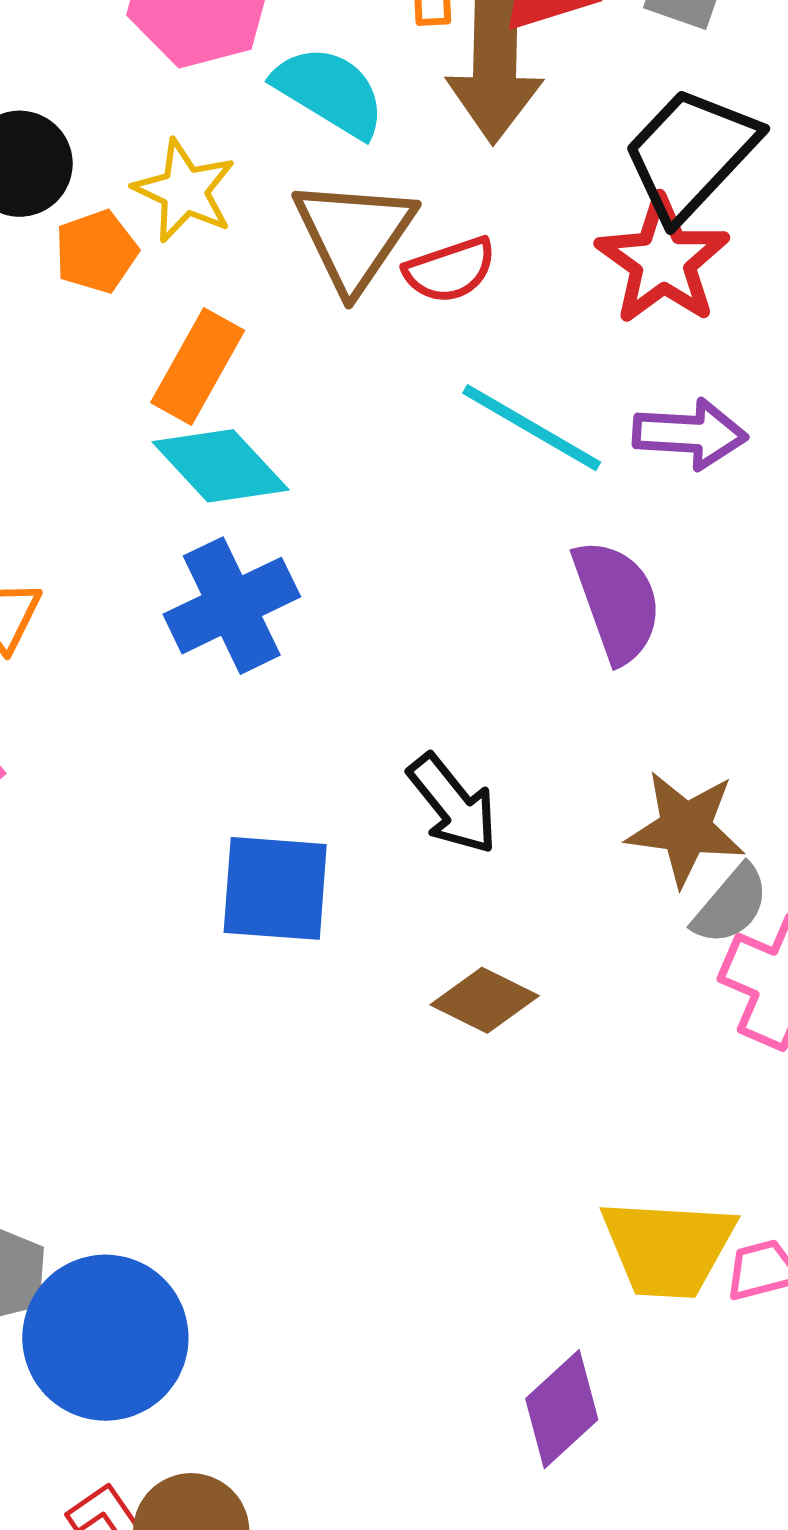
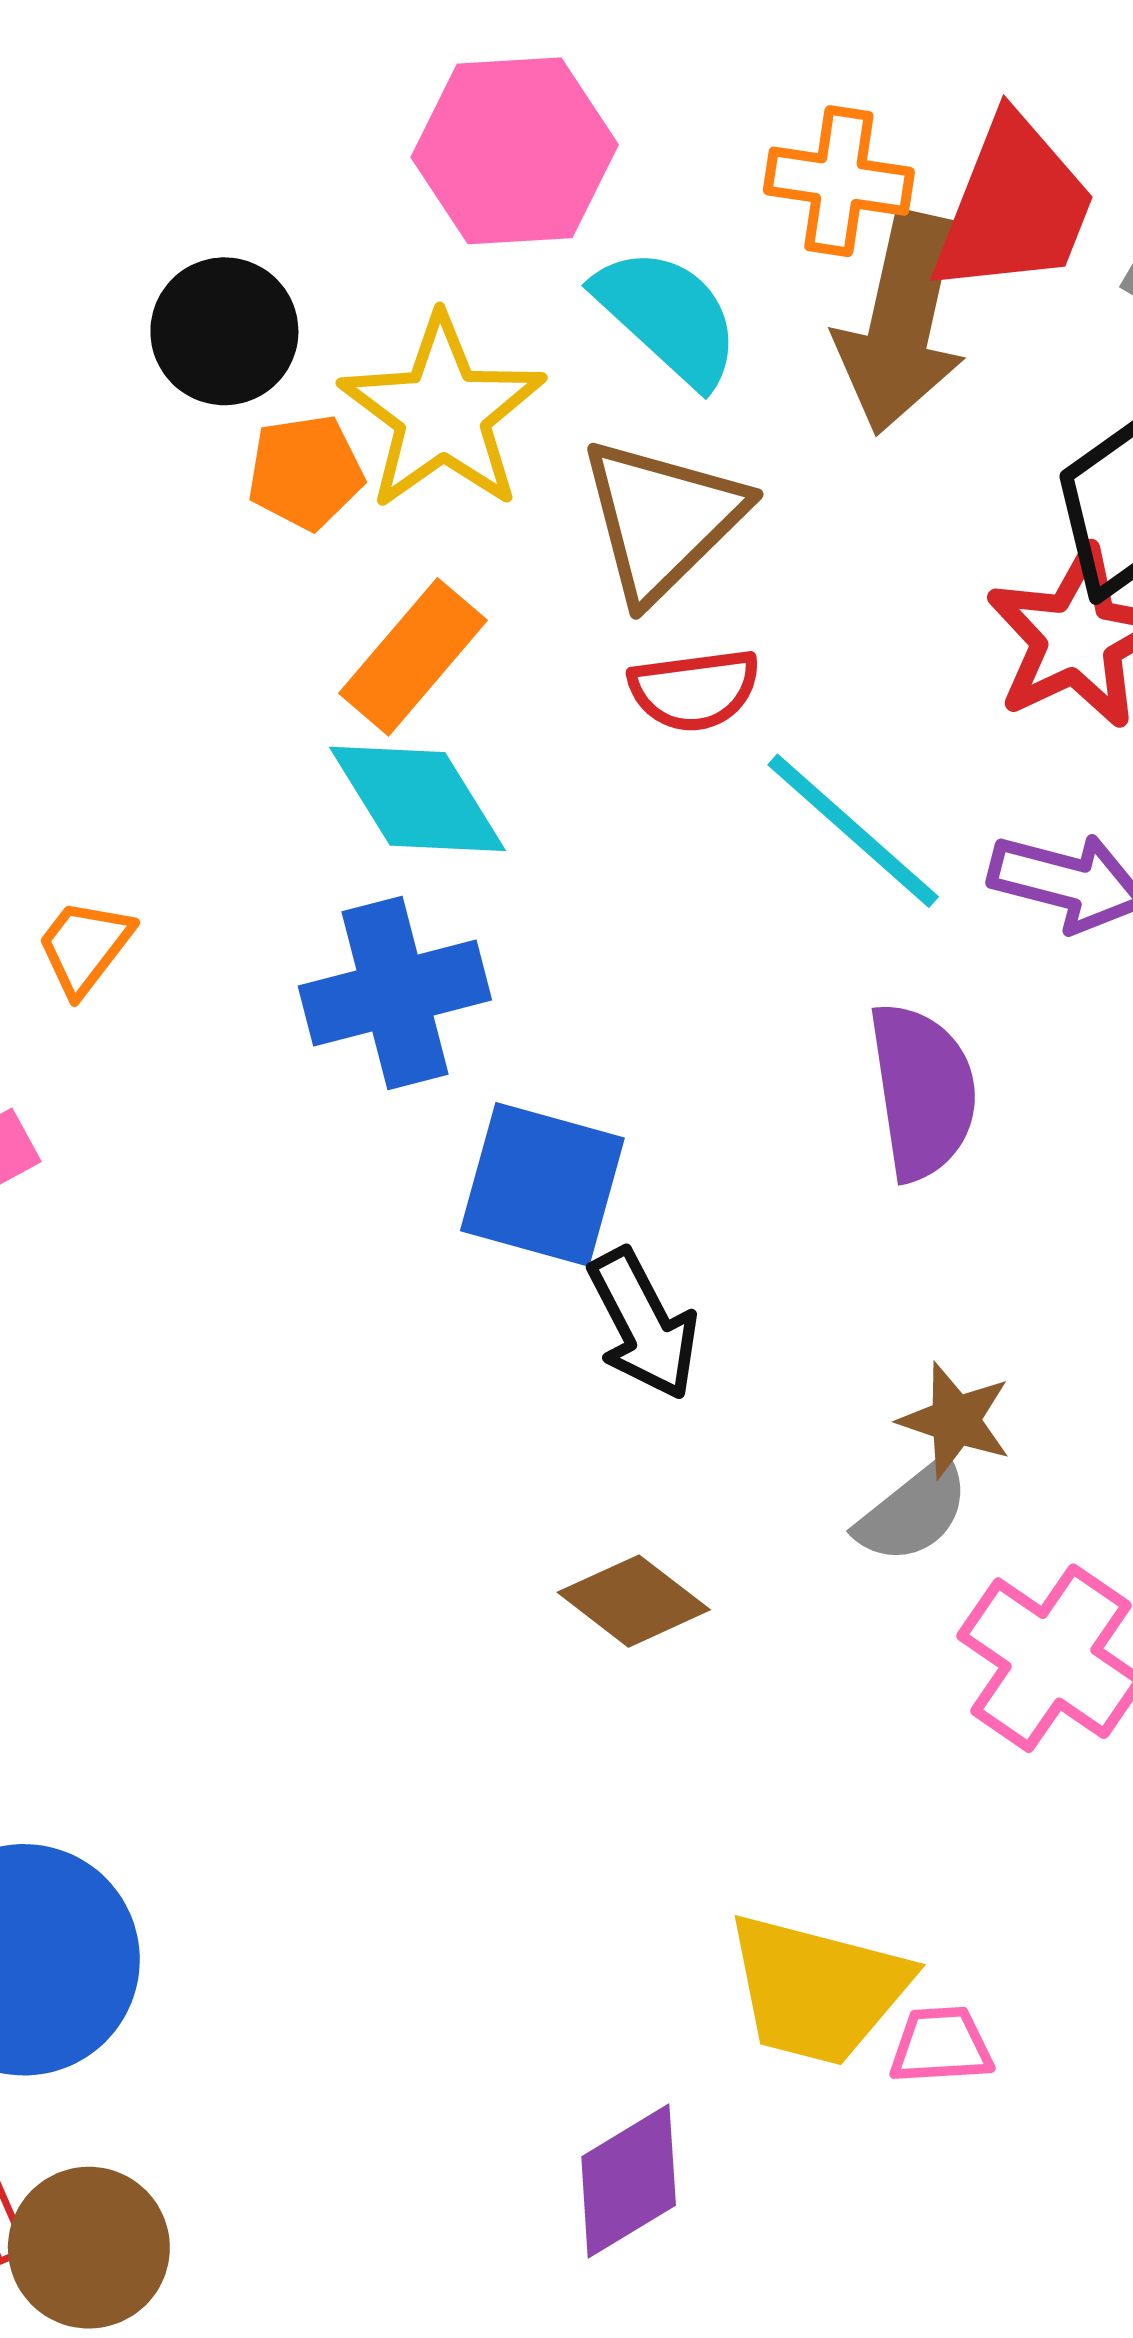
yellow star: (184, 191) -> (442, 413), size x1.4
red semicircle: (450, 270) -> (694, 690), moved
brown star: (686, 828) -> (955, 1420), size x0.7
blue square: (275, 888) -> (542, 1184), moved
gray semicircle: (731, 905) -> (913, 1512), moved

